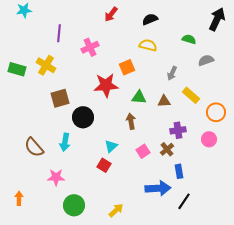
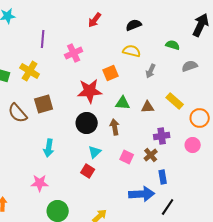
gray arrow: (172, 73) -> (151, 71), moved
black circle: (83, 117) -> (87, 123), moved
brown semicircle: (34, 147) -> (18, 113), moved
pink square: (143, 151) -> (127, 157), turned -32

